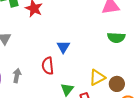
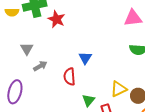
gray arrow: (17, 76) -> (40, 66), moved, turned 48

